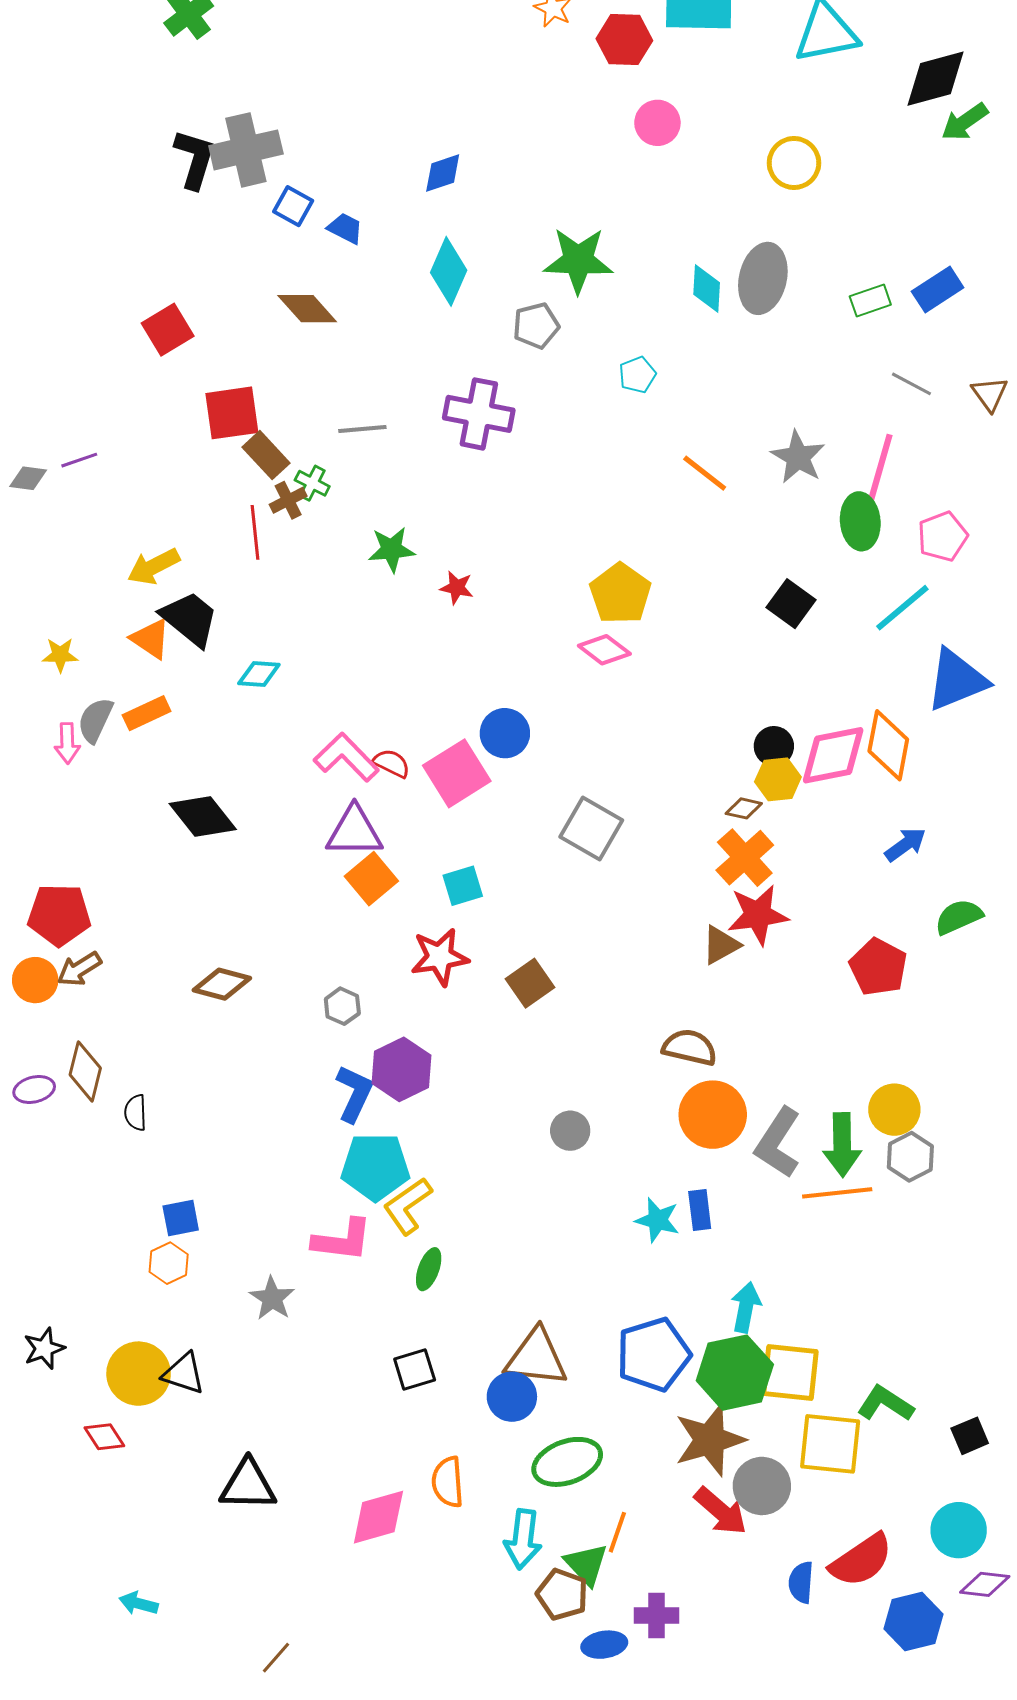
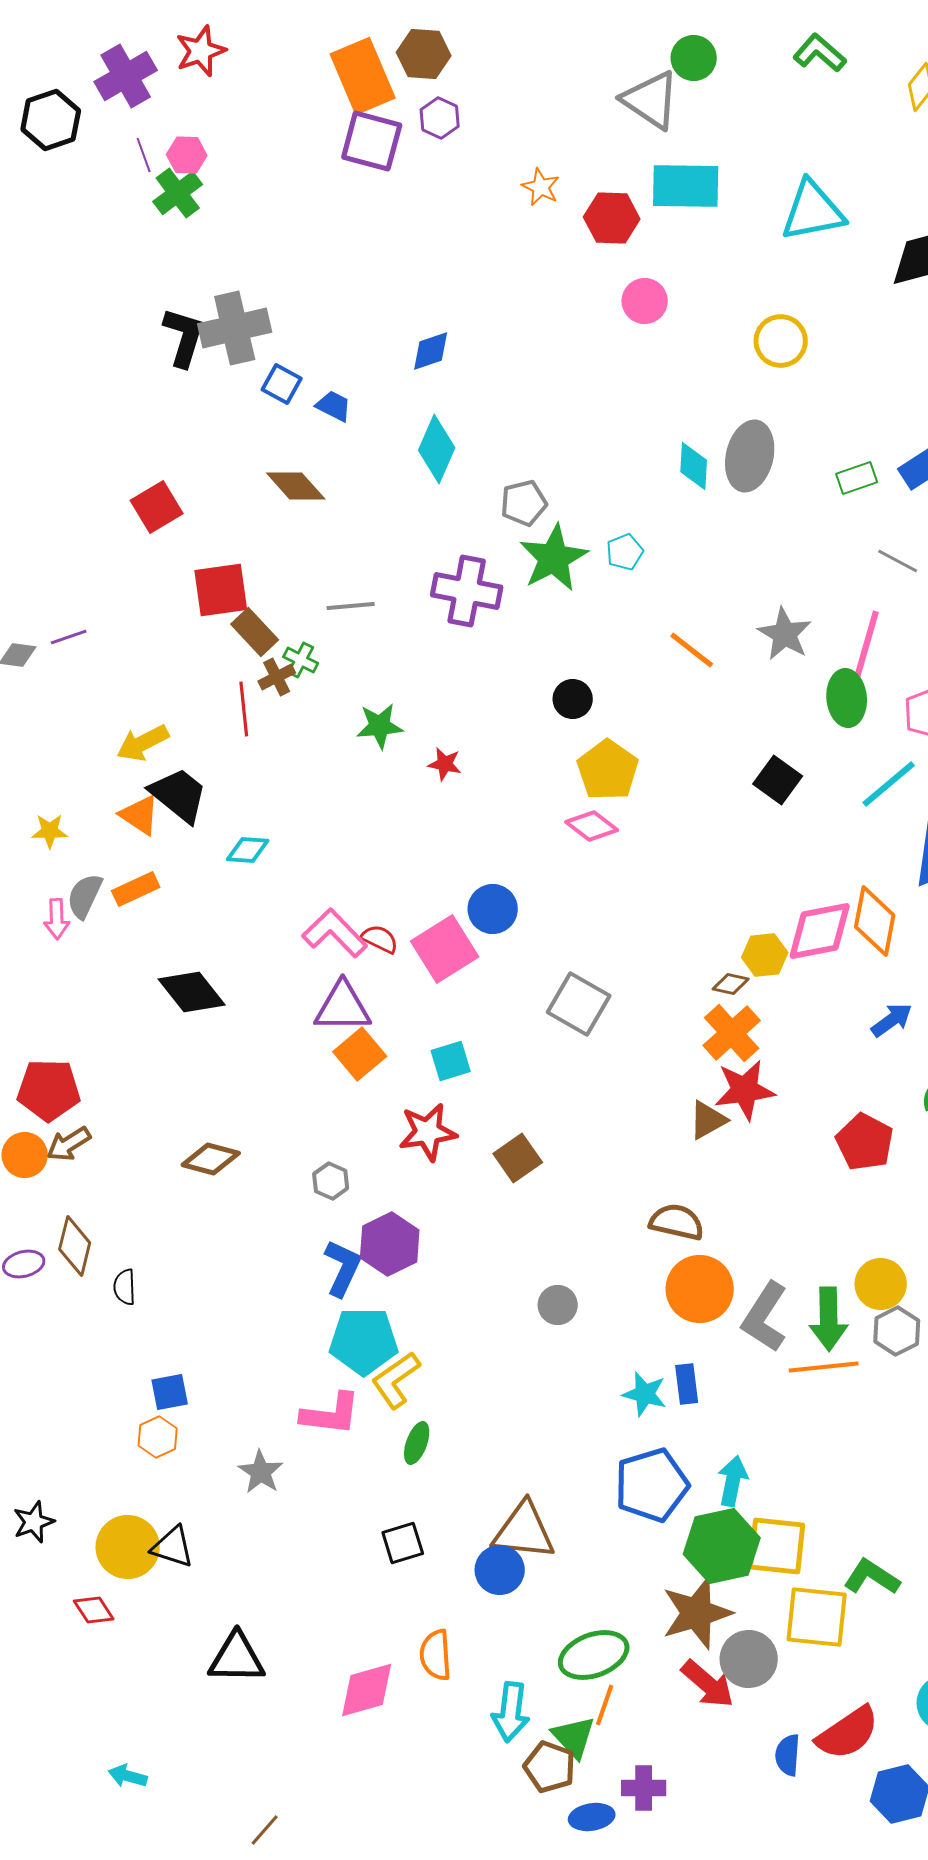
green star: (578, 260) -> (554, 558), moved, turned -30
black circle: (774, 746) -> (573, 699), moved
blue pentagon: (653, 1354) -> (652, 1485), moved
green ellipse: (567, 1462) -> (594, 1655), moved

